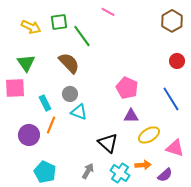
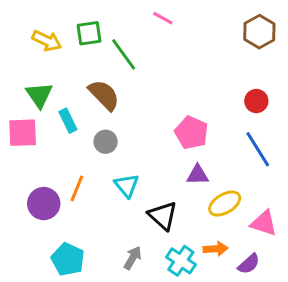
red circle: (177, 61) -> (256, 101), moved
cyan rectangle: (45, 103) -> (68, 121), moved
cyan triangle: (79, 112) -> (127, 185), moved, turned 30

